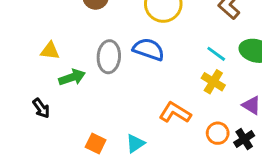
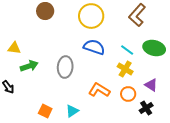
blue semicircle: (149, 49) -> (94, 47), moved
gray ellipse: (109, 57) -> (65, 67), moved
orange circle: (218, 133) -> (128, 94), moved

